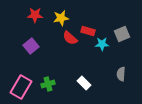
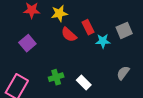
red rectangle: (88, 31) -> (88, 27), turned 48
gray semicircle: (121, 74) -> (123, 73), turned 32
green cross: (48, 84) -> (56, 77), moved

